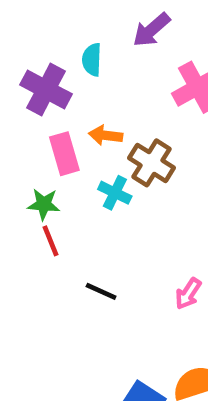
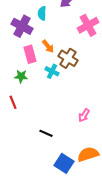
orange arrow: (106, 135) -> (48, 46), turned -136
red line: (51, 241) -> (13, 102), moved
black line: (101, 291) -> (46, 133), moved

